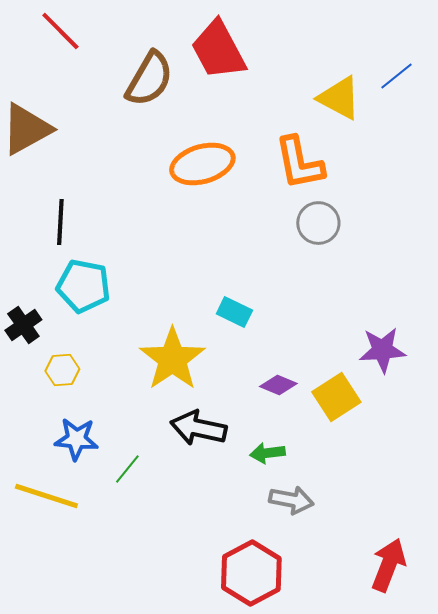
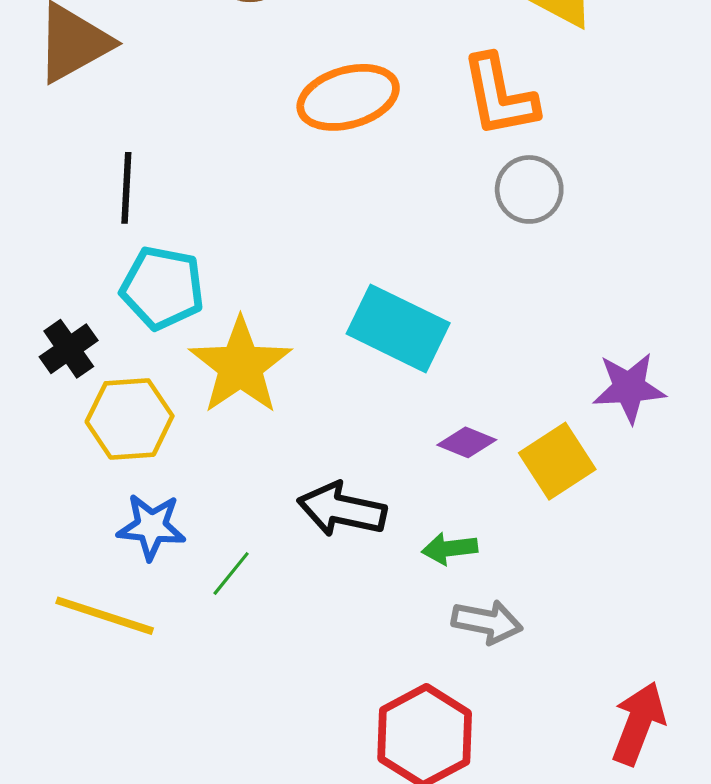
cyan rectangle: (234, 312) -> (398, 328), size x1.8
yellow star: (172, 359) -> (240, 366), moved
yellow hexagon: (62, 370) -> (130, 419), size x1.6

